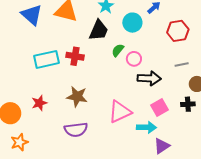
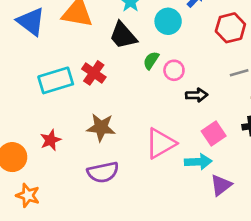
black trapezoid: (99, 30) -> (123, 35), turned 120
red cross: (75, 56) -> (94, 73), turned 30
black arrow: (149, 78) -> (197, 95), size x0.7
orange star: (19, 142) -> (28, 195), turned -30

